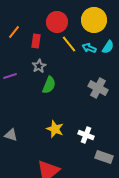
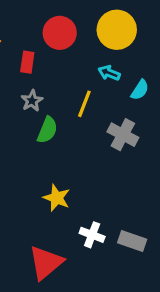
yellow line: (69, 44) -> (84, 104), moved, turned 60
cyan semicircle: (108, 47) -> (140, 90), moved
white cross: (86, 135) -> (92, 235), moved

